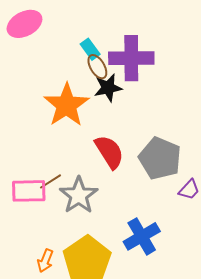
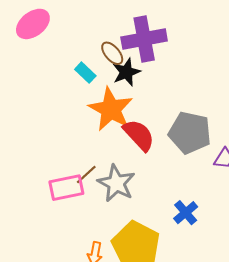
cyan rectangle: (90, 49) -> (85, 73), moved
orange star: (67, 105) -> (111, 109), moved
blue cross: (142, 236) -> (186, 213), size x0.7

